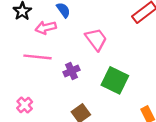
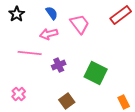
pink arrow: (46, 28) -> (49, 34), moved
pink trapezoid: (96, 39) -> (80, 24), moved

